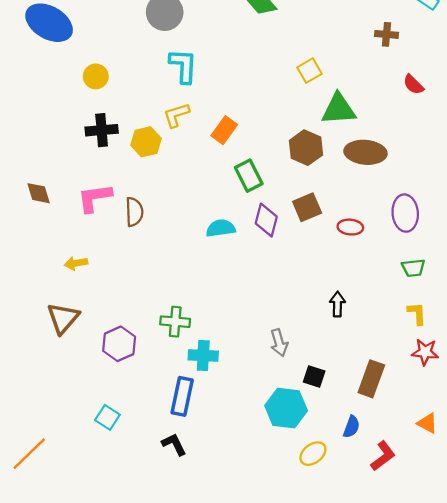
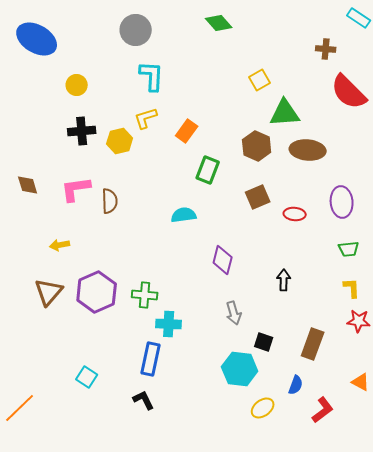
red semicircle: (413, 85) -> (349, 92), size x2.0
green rectangle: (249, 176) -> (208, 170), turned 48
purple diamond: (266, 220) -> (223, 260), moved
purple hexagon: (119, 344) -> (97, 292), moved, size x1.4

